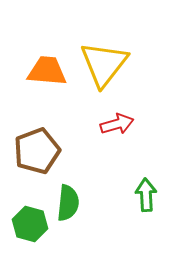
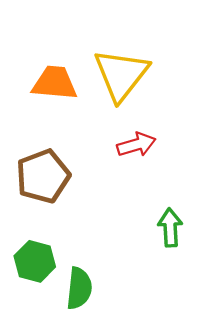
green semicircle: (68, 203) -> (79, 288), moved

